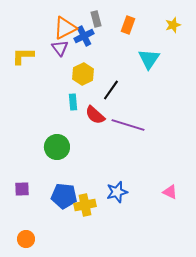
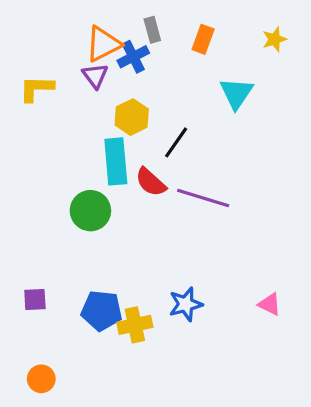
cyan rectangle: (73, 102) -> (116, 161), size x1.8
green circle: (57, 147) -> (90, 211), moved

